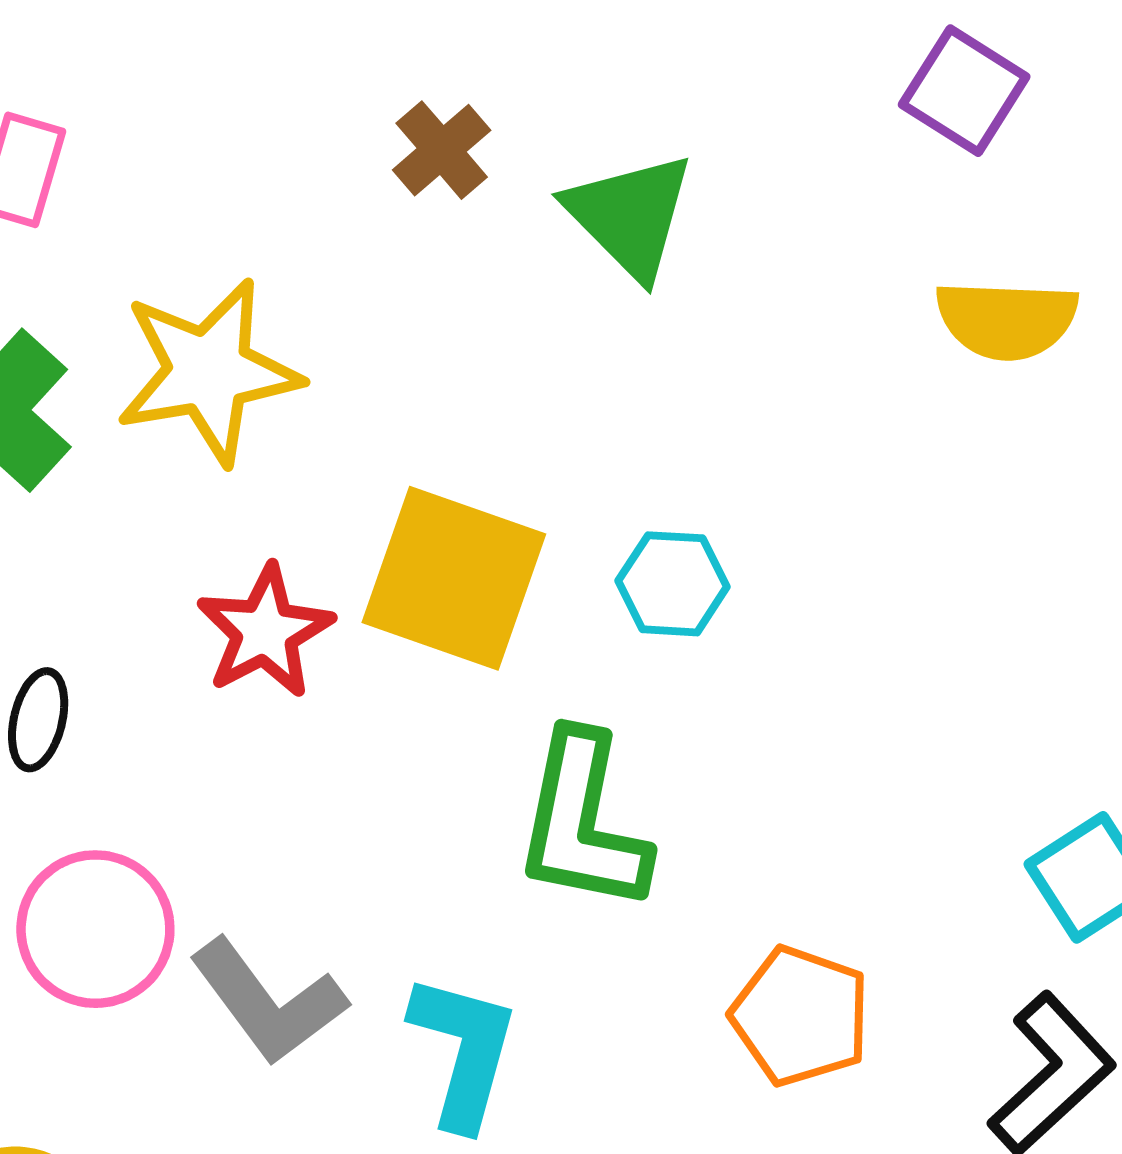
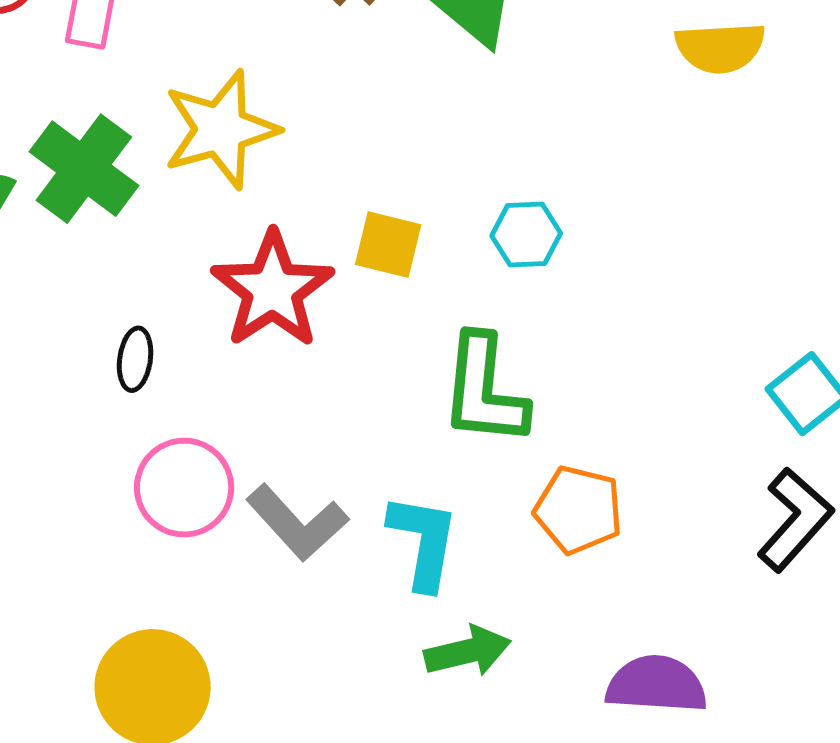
yellow square: (454, 578) -> (388, 245), size x0.6
red star: (265, 632) -> (272, 290), size x1.4
orange pentagon: (801, 1016) -> (578, 510), moved

